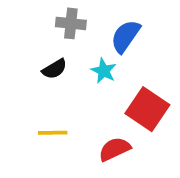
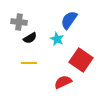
gray cross: (71, 23) -> (19, 22), moved
yellow line: (53, 133) -> (29, 63), moved

